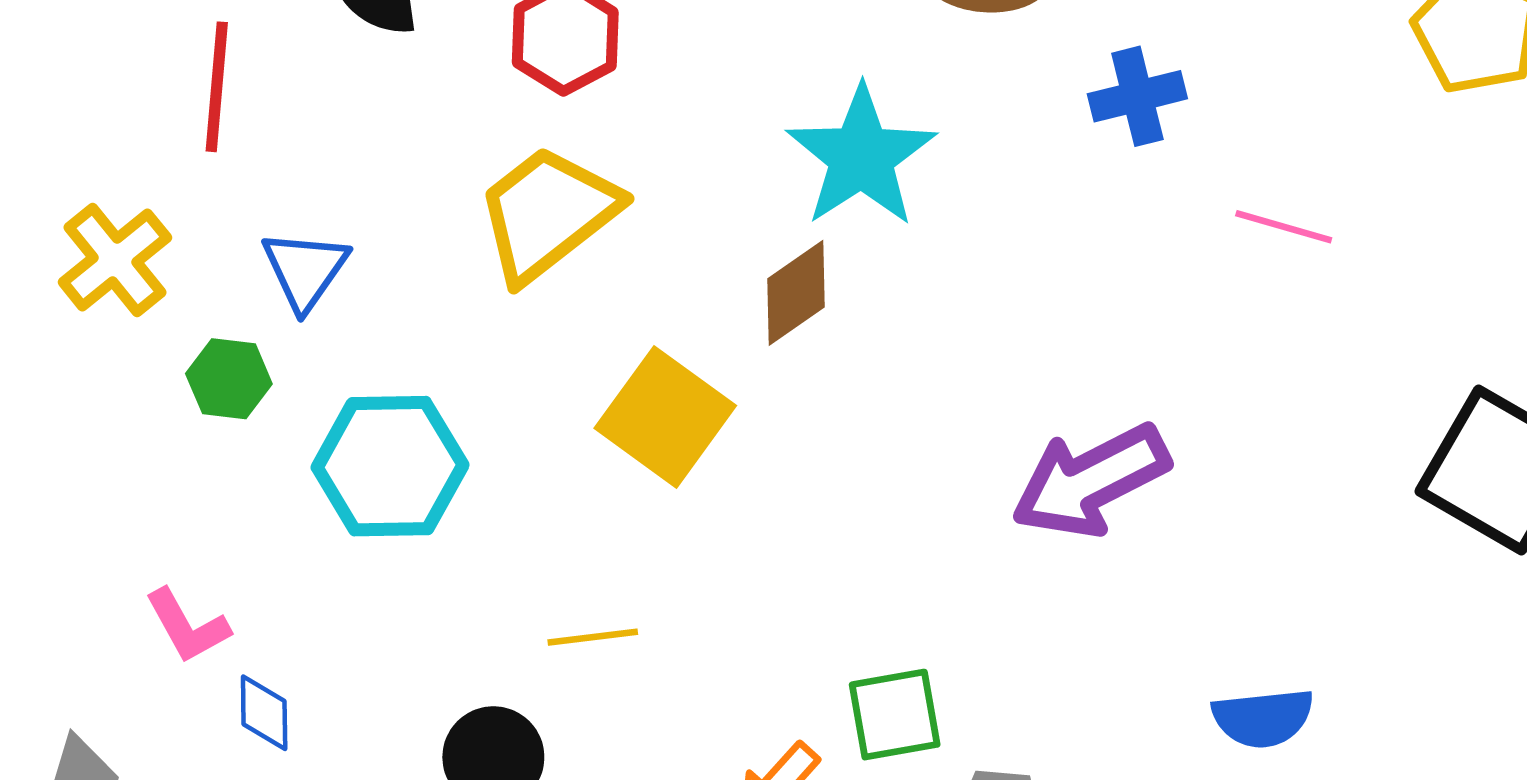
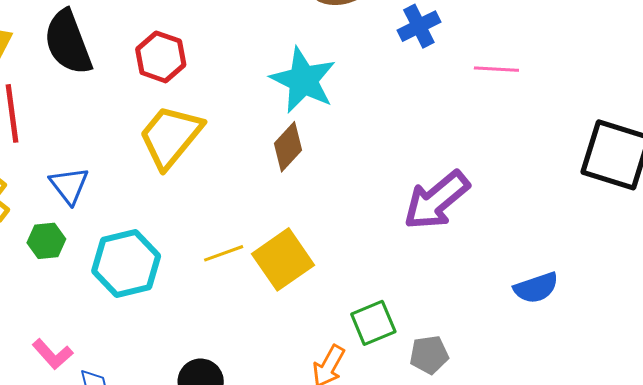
yellow square: (665, 417) -> (283, 259), moved, turned 32
yellow line: (593, 637) -> (224, 253), moved

